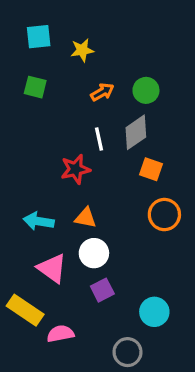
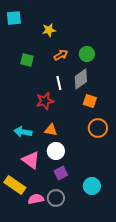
cyan square: (39, 37) -> (14, 18), moved
green square: (35, 87) -> (27, 60), moved
gray circle: (127, 352) -> (56, 198), moved

